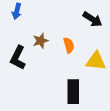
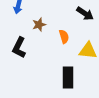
brown star: (40, 41) -> (39, 25), moved

